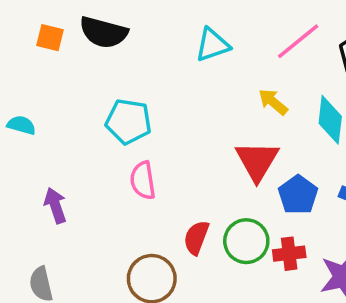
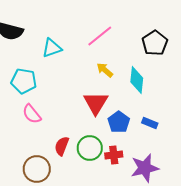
pink line: (298, 41) -> (100, 36), moved
cyan triangle: (212, 45) -> (52, 48), moved
pink semicircle: (143, 180) -> (32, 114), turned -30

